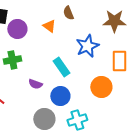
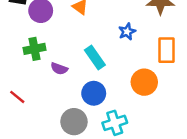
blue star: (87, 46) -> (127, 32), size x0.6
purple semicircle: (35, 84) -> (59, 69), moved

